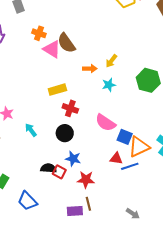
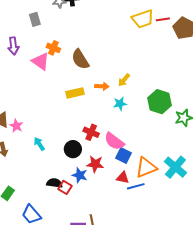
pink triangle: (52, 49) -> (41, 61), moved
yellow rectangle: (57, 90) -> (75, 93), moved
red cross: (70, 108) -> (91, 132), moved
blue square: (125, 137) -> (123, 156), moved
red star: (86, 180) -> (95, 164), moved

